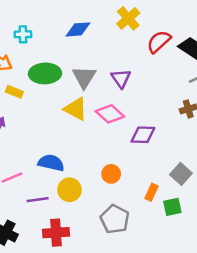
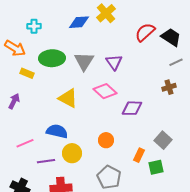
yellow cross: (128, 18) -> (106, 13), moved
yellow triangle: (76, 109) -> (68, 98), moved

